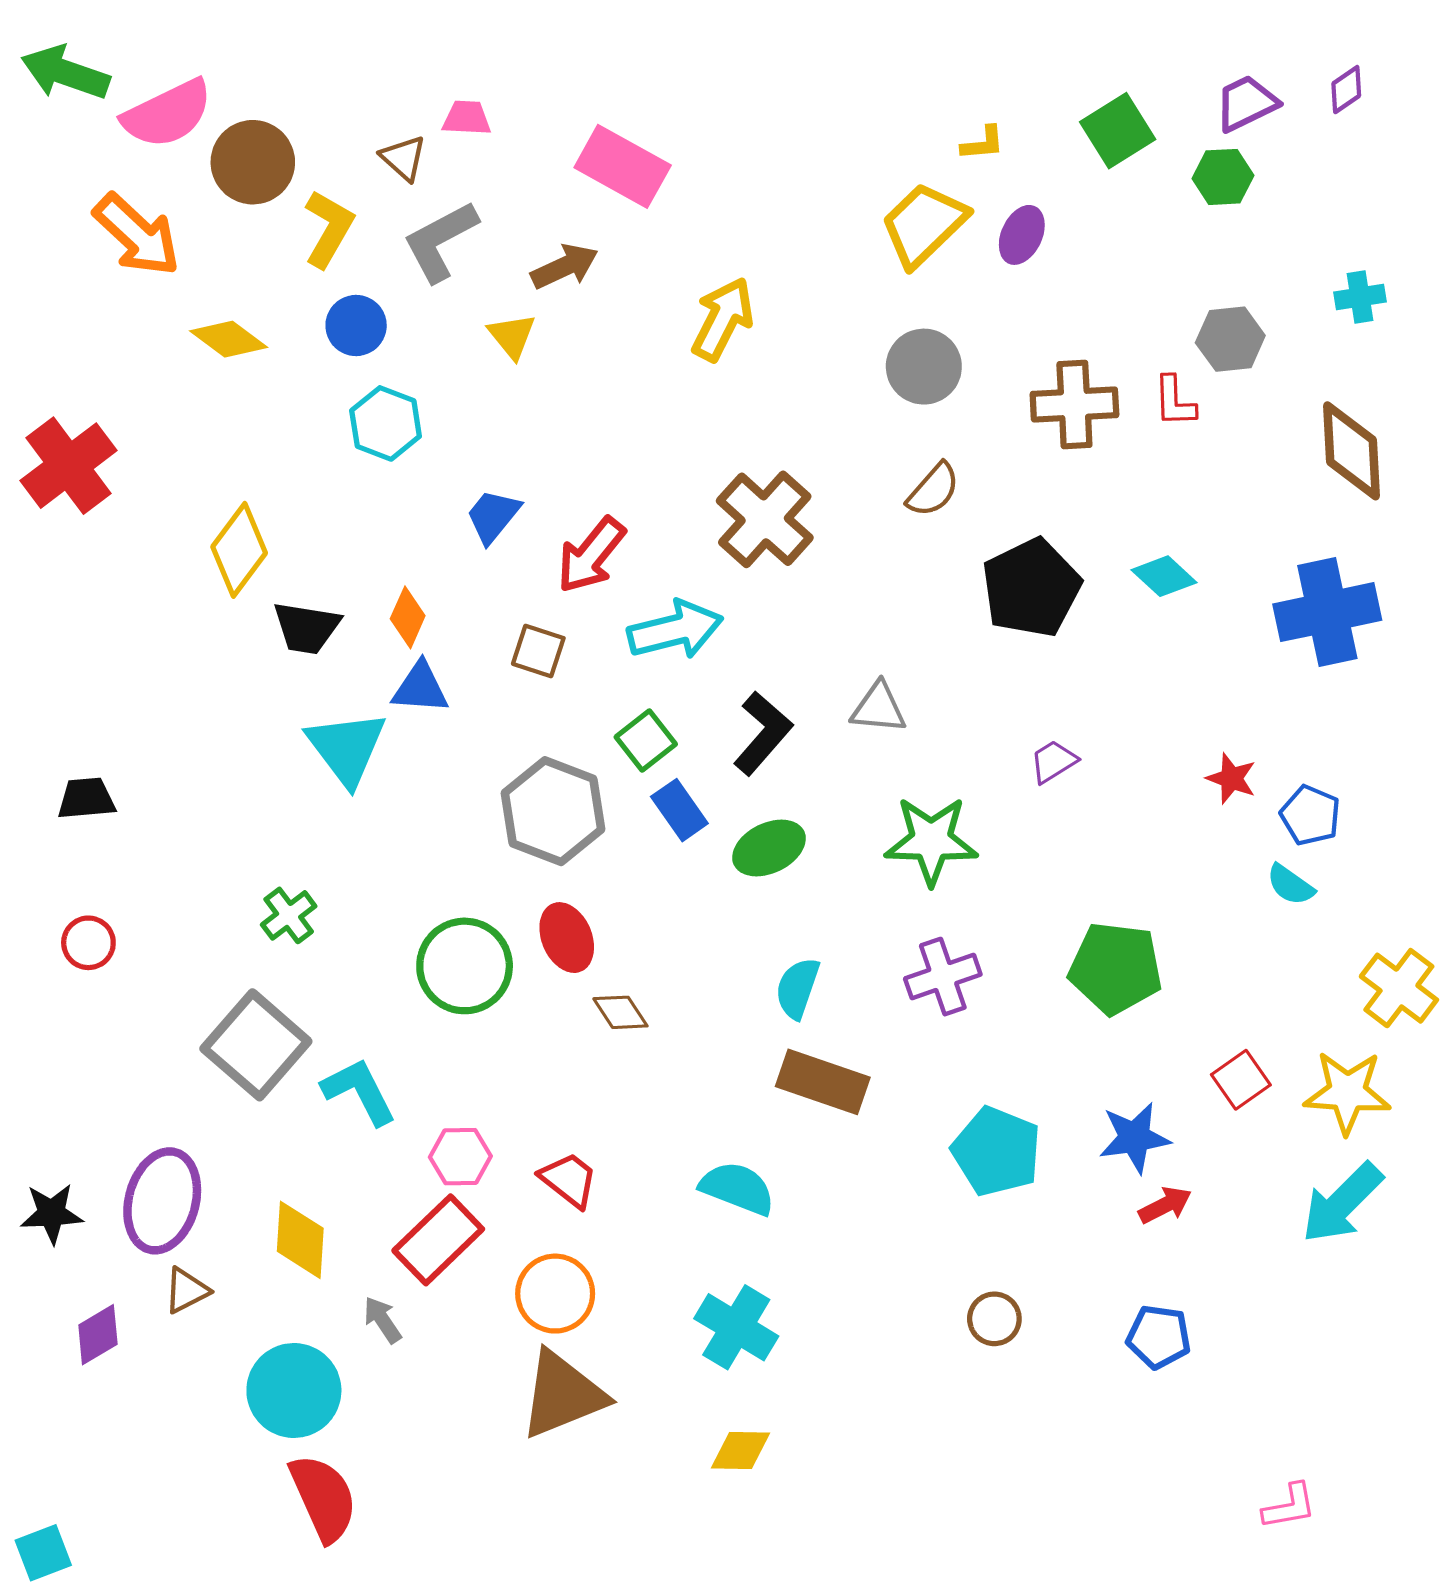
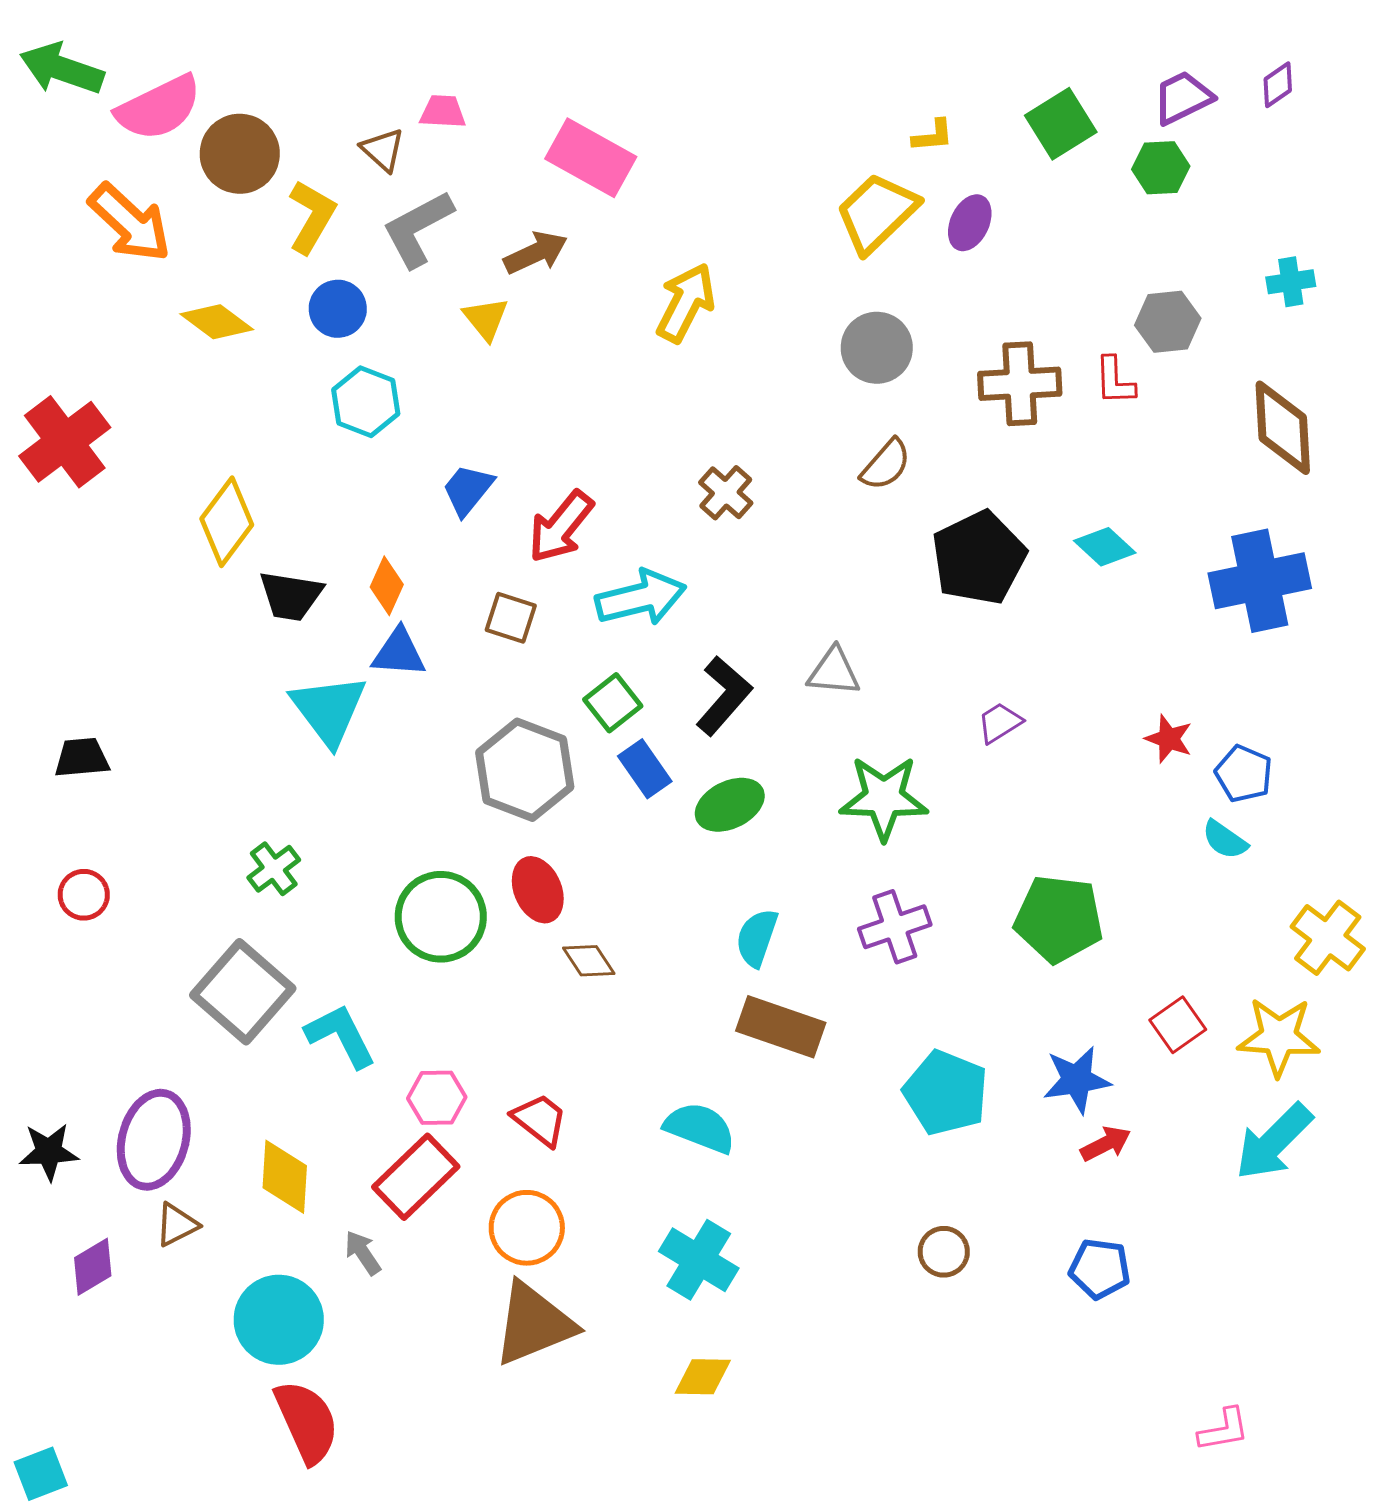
brown cross: (765, 519) -> (726, 493), size x0.6

